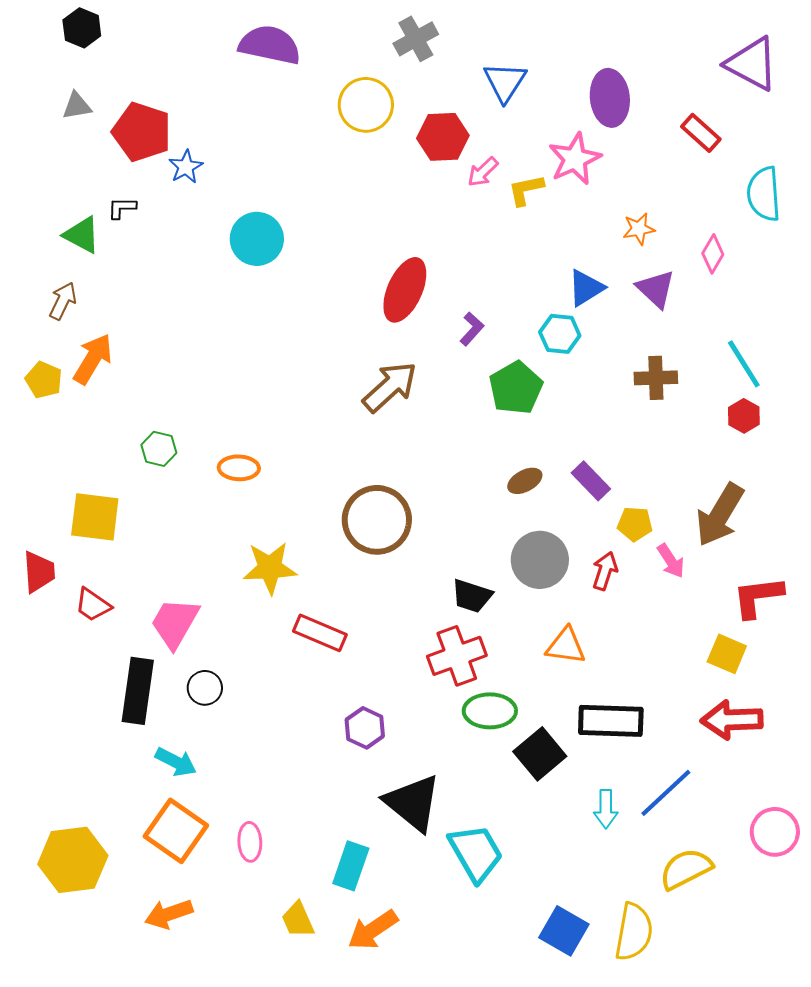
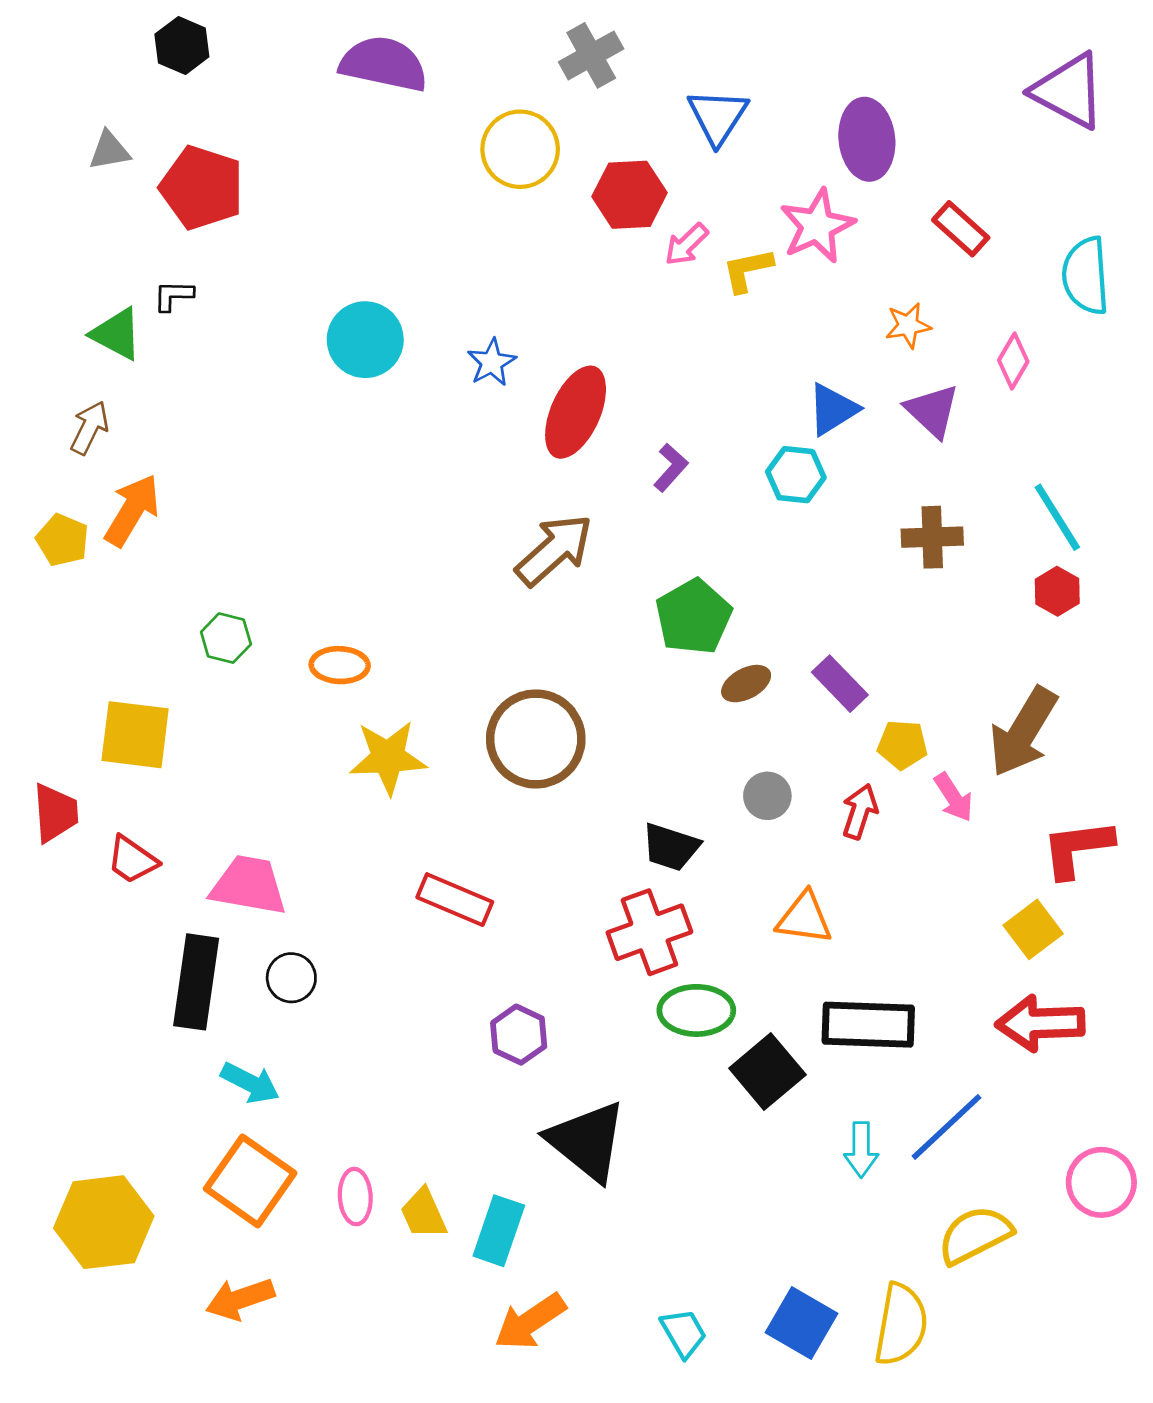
black hexagon: (82, 28) -> (182, 45), moved
red rectangle: (701, 133) -> (961, 229), moved
blue star: (186, 167) -> (492, 362), moved
green pentagon: (516, 388) -> (693, 617), moved
gray circle: (540, 560) -> (767, 796), size x0.6
yellow star: (270, 568) -> (388, 757), moved
pink trapezoid: (175, 623) -> (249, 885), turned 70
yellow square: (727, 654) -> (1033, 929), turned 30
cyan trapezoid: (476, 853) -> (684, 1333), moved, size x0.6
yellow trapezoid: (298, 920) -> (423, 1214), moved

